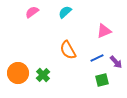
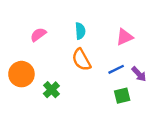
pink semicircle: (32, 12) -> (38, 35), moved
cyan semicircle: (65, 12) -> (80, 31), moved, turned 128
orange circle: (18, 73) -> (21, 74), moved

